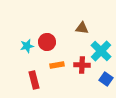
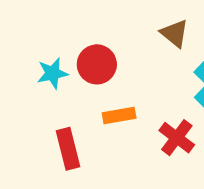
brown triangle: (82, 28) -> (175, 33), turned 32
red cross: (82, 65) -> (177, 138), moved, turned 35

